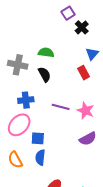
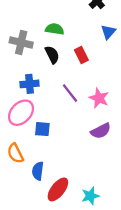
red rectangle: (84, 73) -> (81, 55), moved
purple line: (61, 107) -> (70, 93), turned 36
blue semicircle: (40, 157) -> (38, 171), moved

